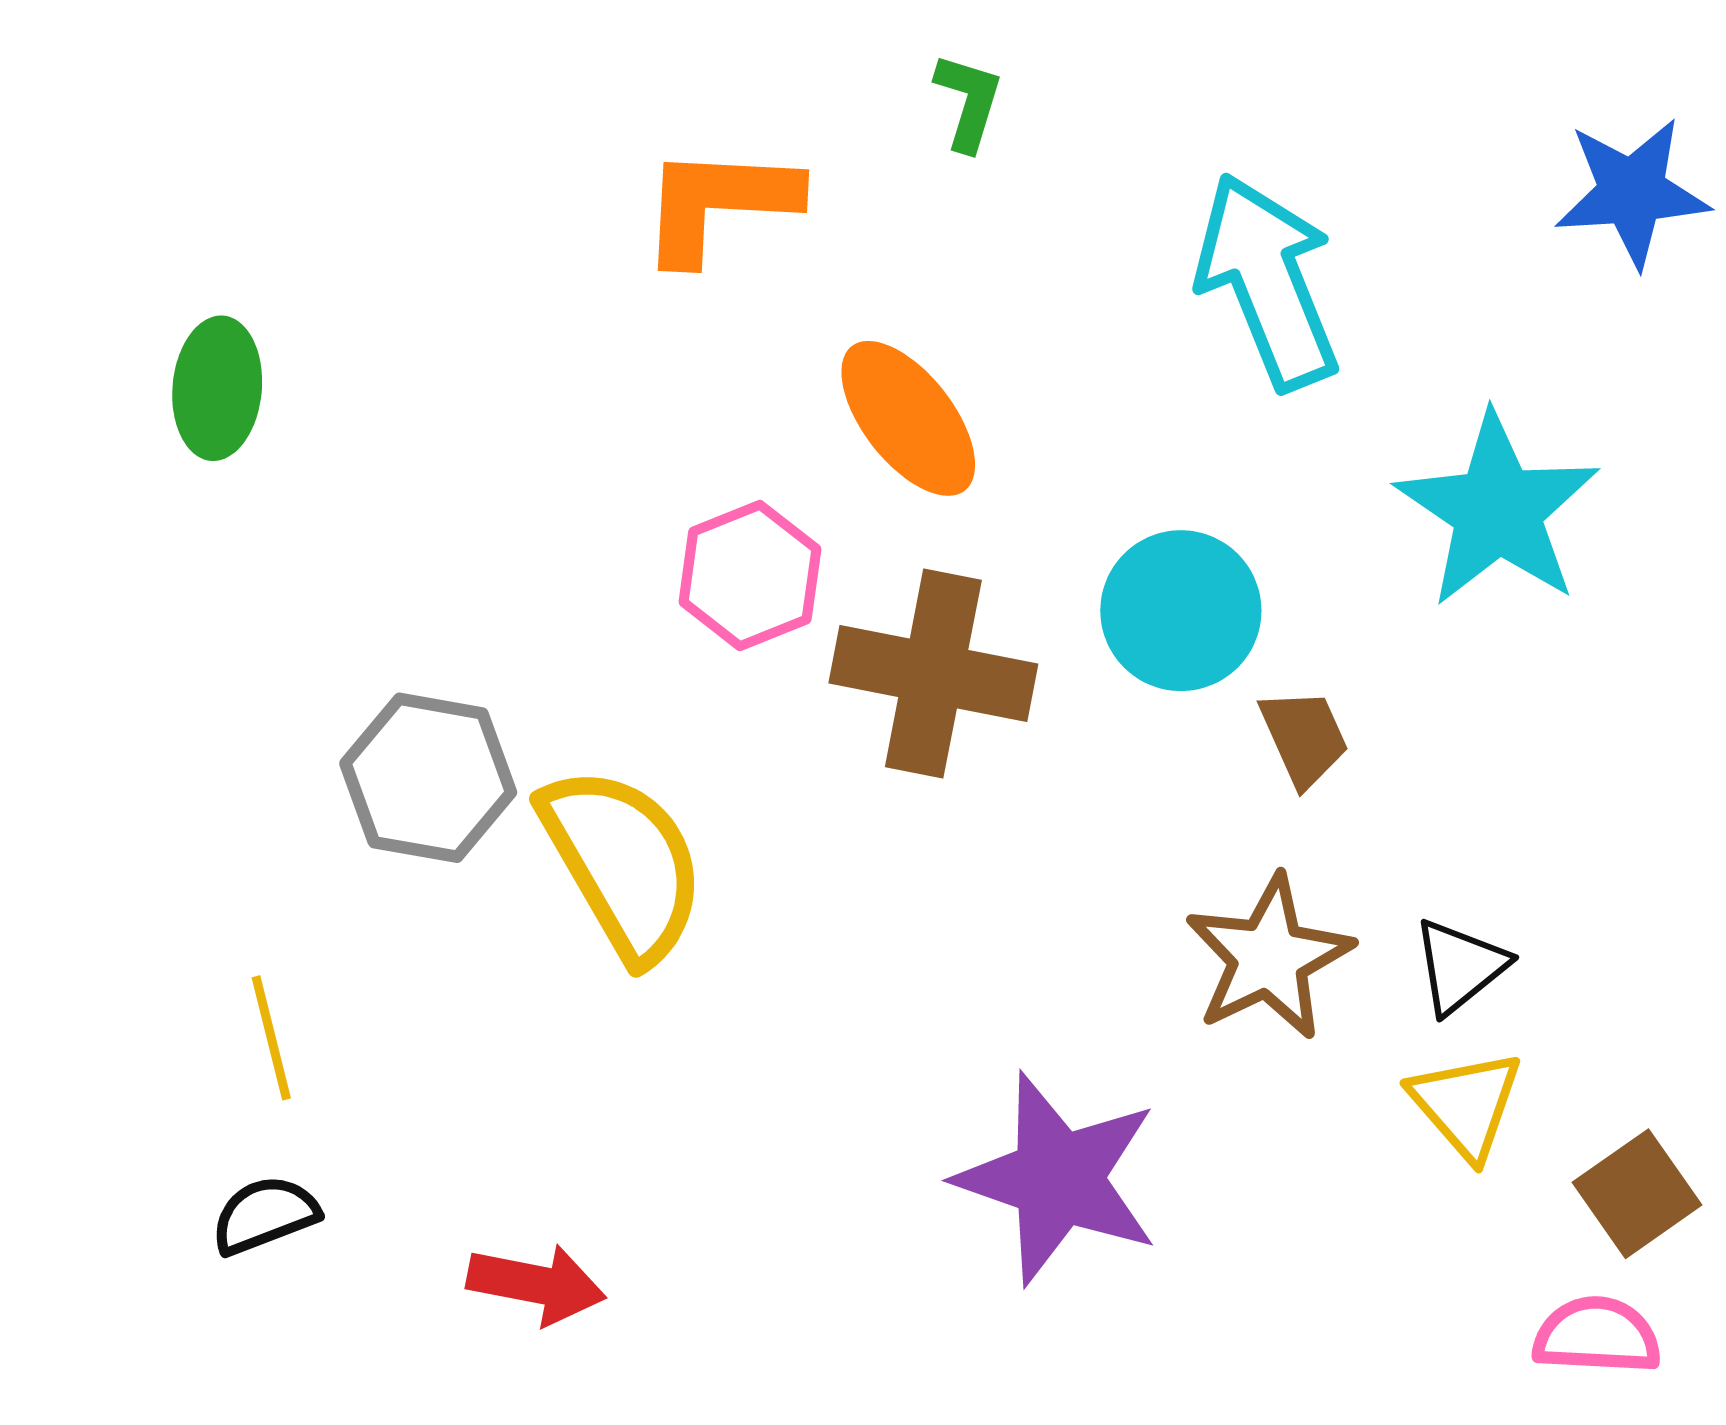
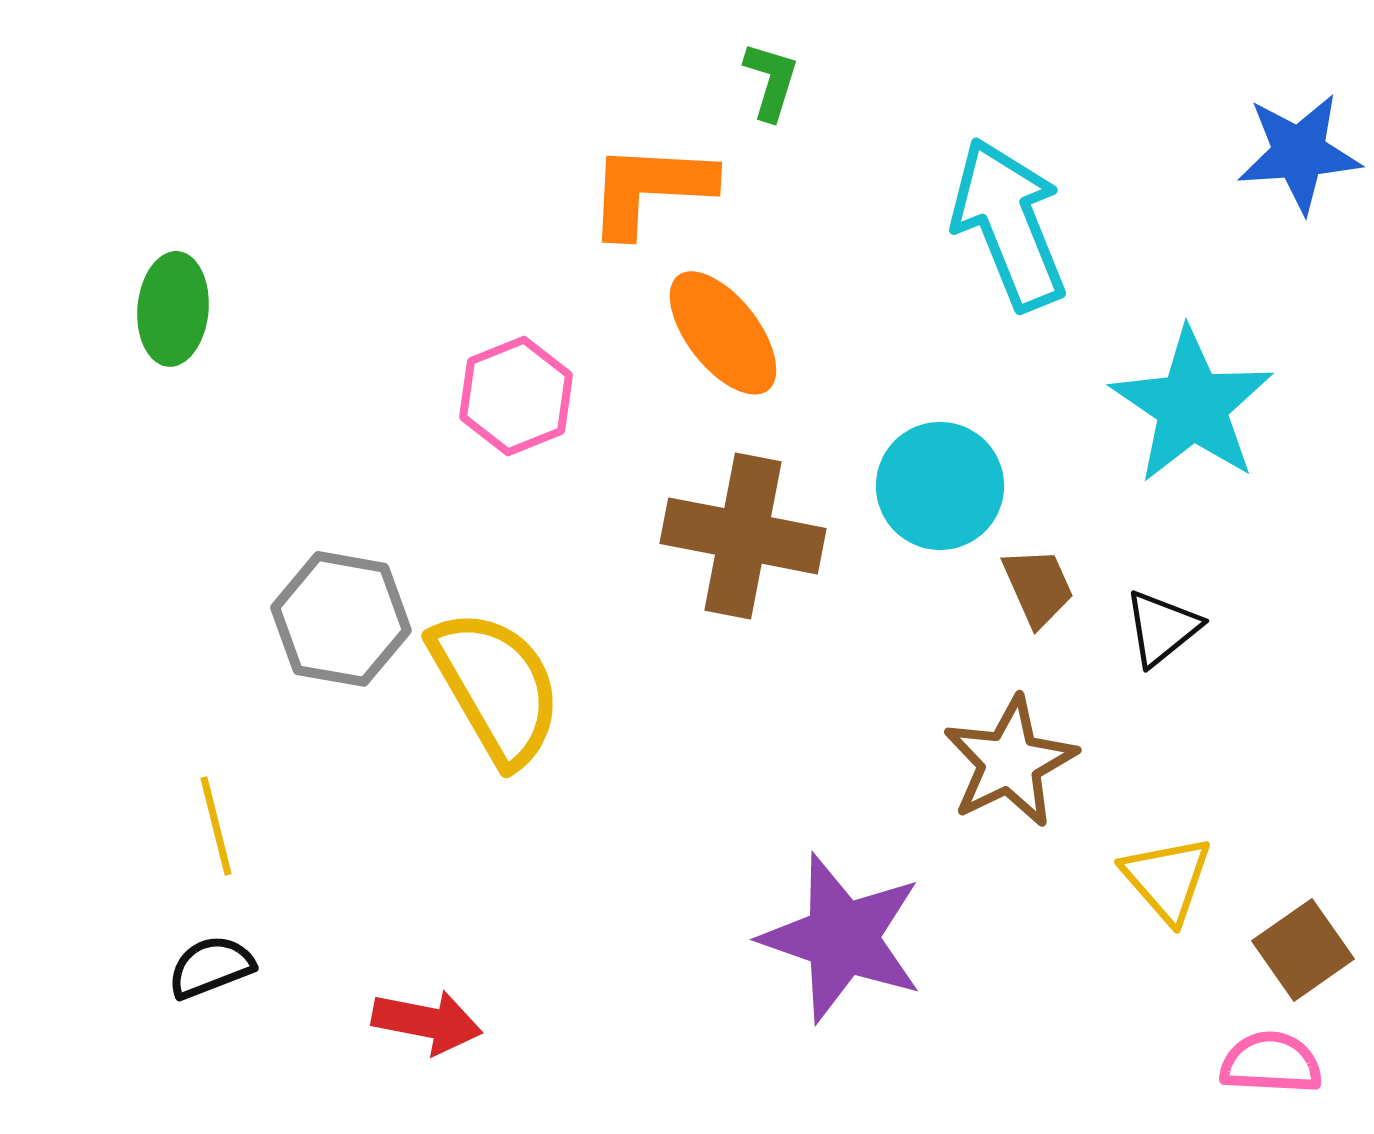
orange L-shape: (719, 204) -> (650, 189), moved
pink hexagon: (750, 575) -> (516, 396), moved
black triangle: (1460, 966) -> (1162, 628), moved

